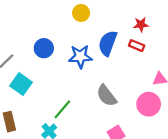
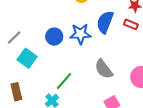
blue circle: (44, 48) -> (54, 37), moved

